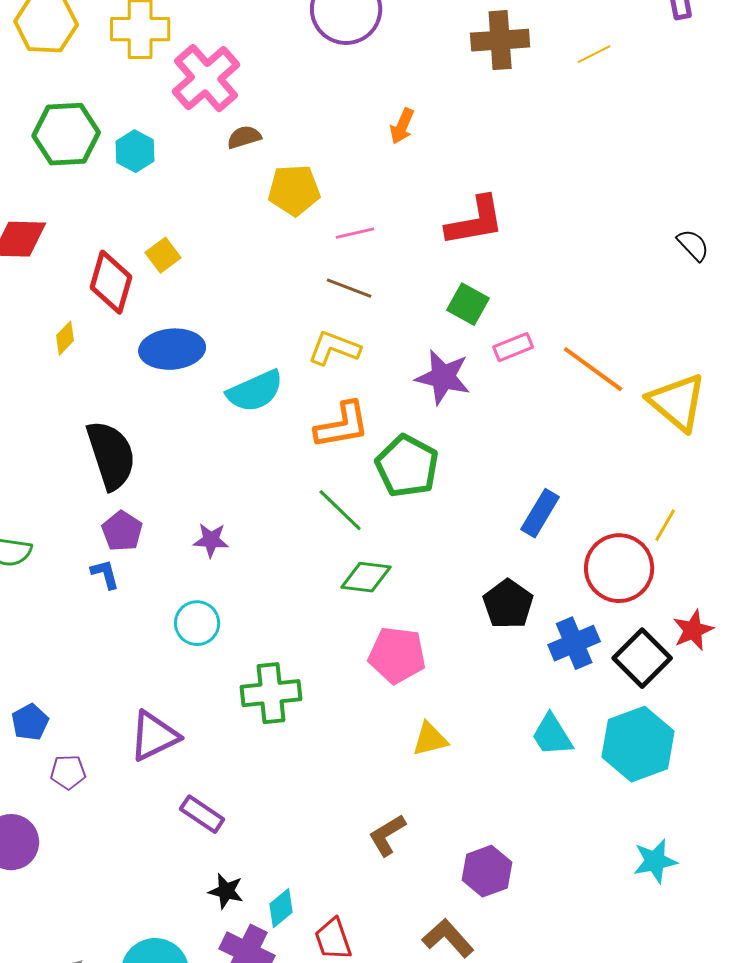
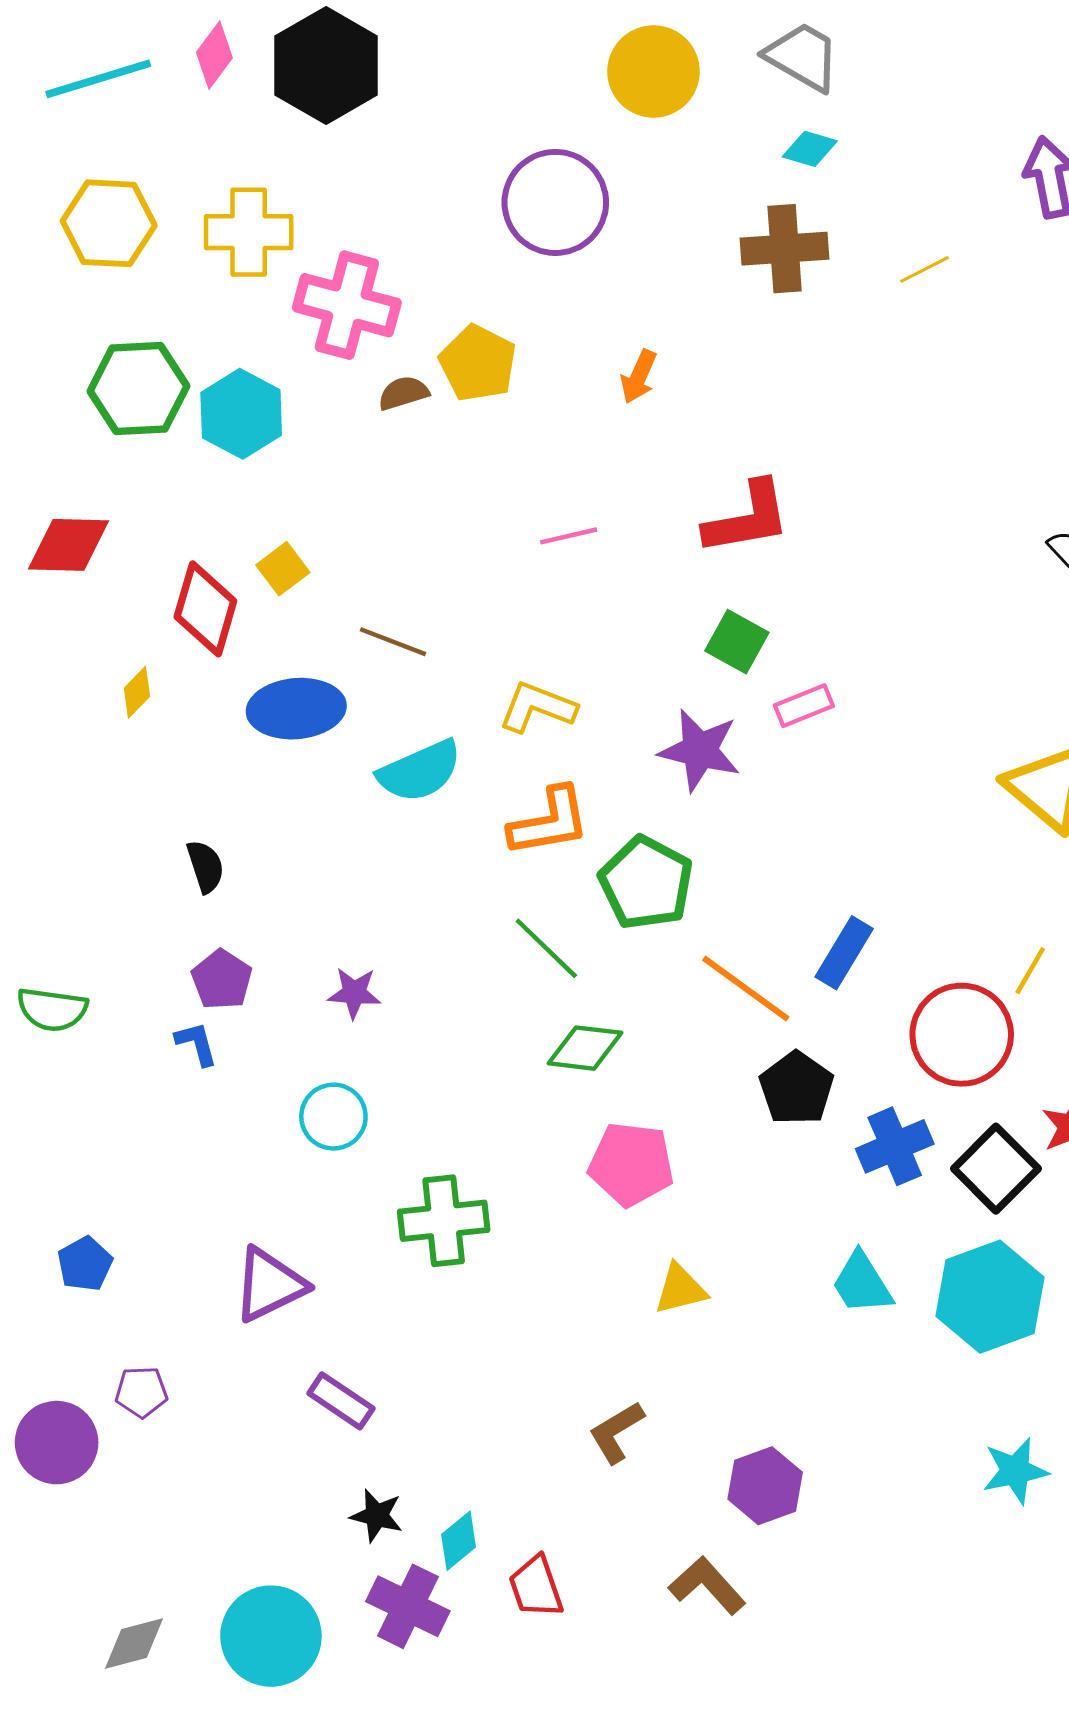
pink cross: (206, 78) -> (347, 305), turned -34
cyan hexagon: (135, 151) -> (241, 414), size x1.4
yellow pentagon: (294, 190) -> (478, 363), moved, turned 30
brown line: (349, 288) -> (393, 642), moved
orange line: (593, 369) -> (746, 989), moved
black semicircle: (111, 455) -> (205, 866), size x0.5
purple pentagon: (68, 772) -> (141, 1392), moved

